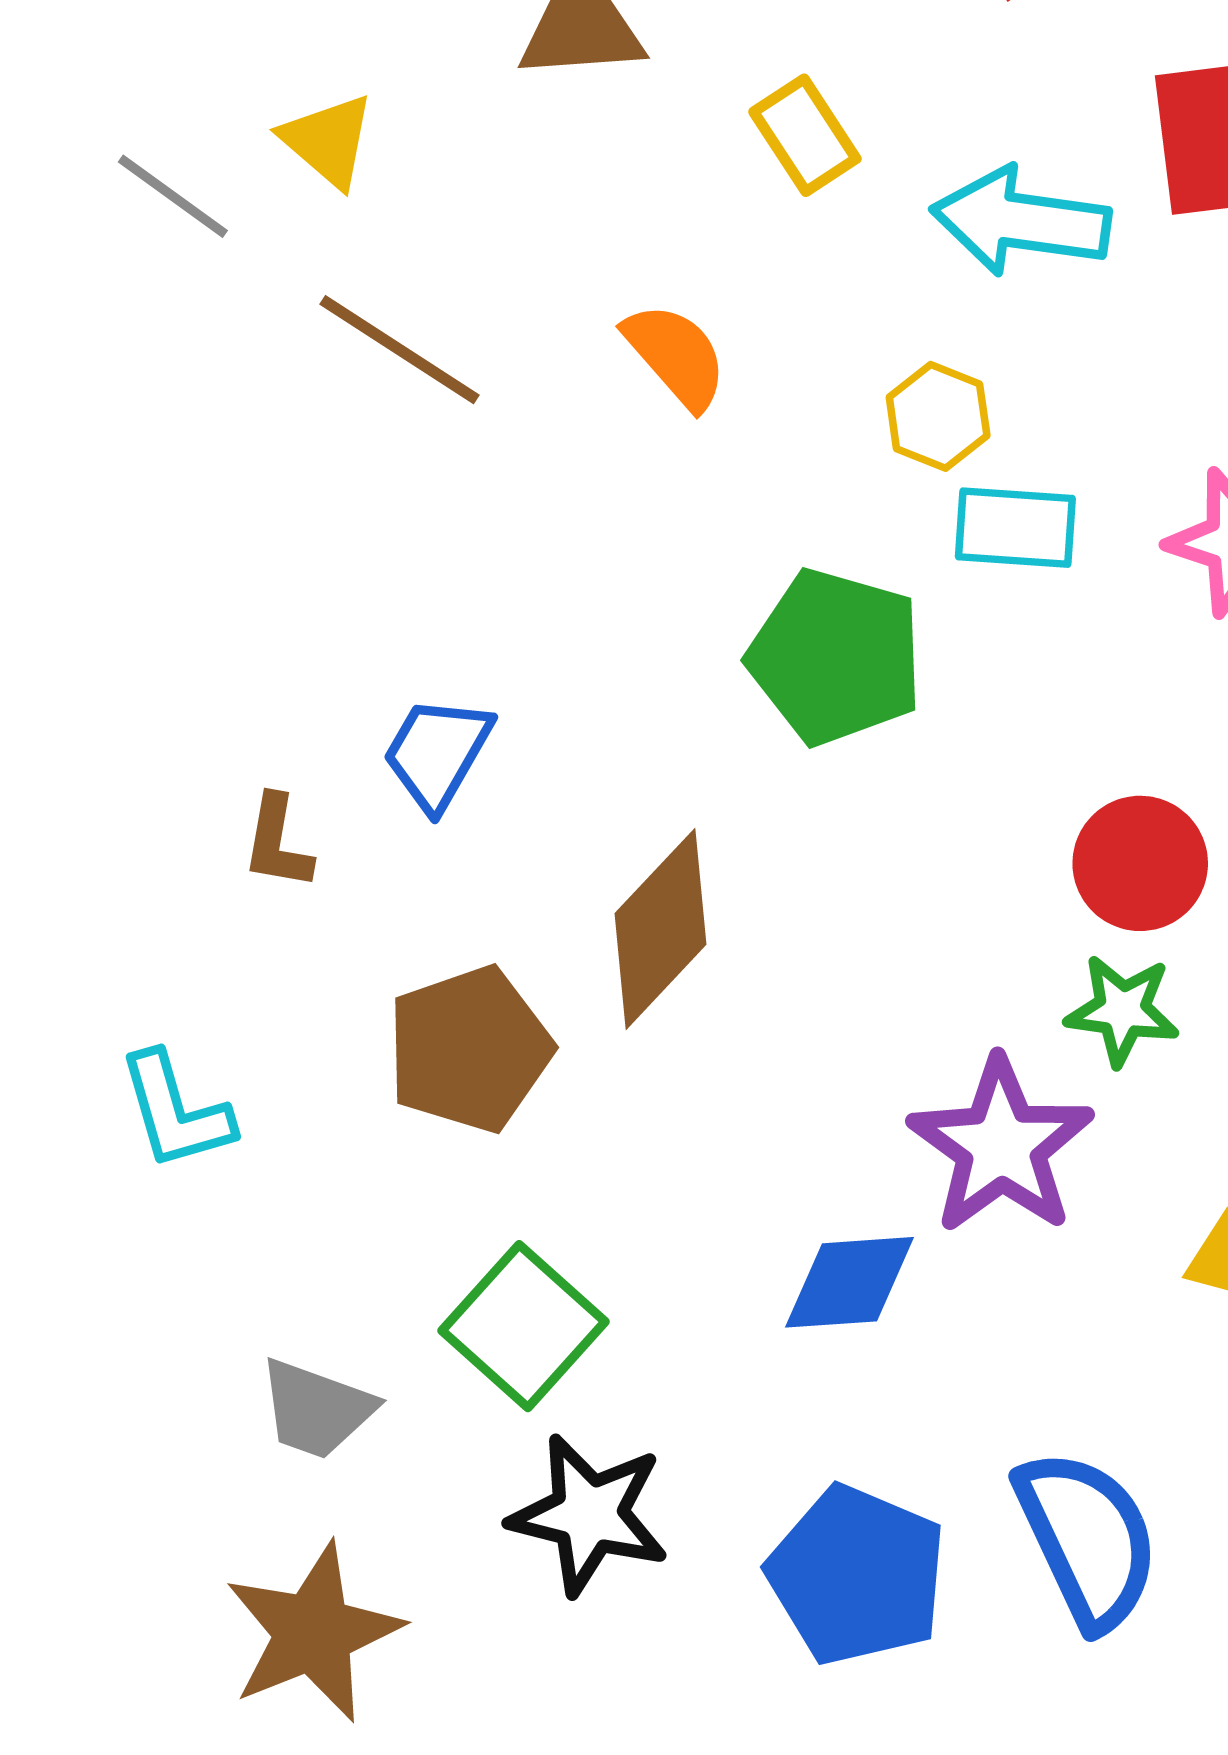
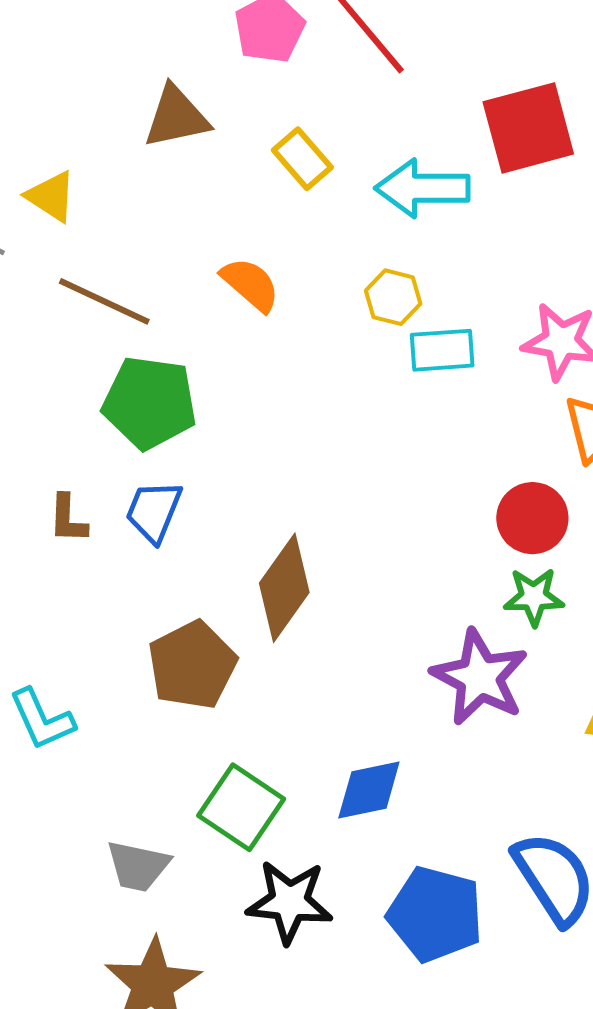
green pentagon: (836, 657) -> (150, 403), moved
brown L-shape: (277, 842) -> (68, 519), moved
blue diamond: (850, 1282) -> (369, 790), moved

